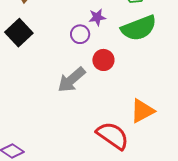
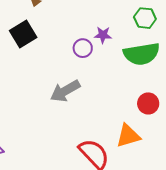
red circle: (103, 60) -> (148, 103), moved

